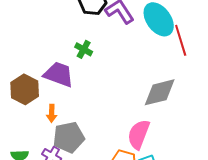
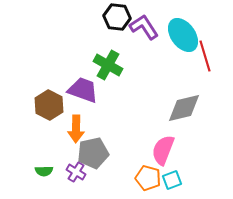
green cross: (84, 49) -> (108, 65), size x1.6
orange arrow: (52, 113) -> (76, 129), size x1.5

